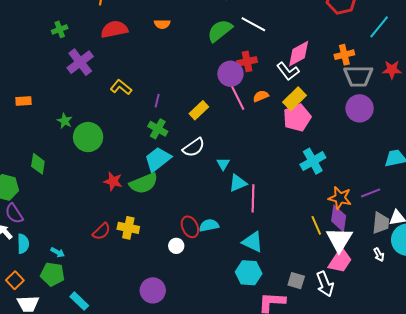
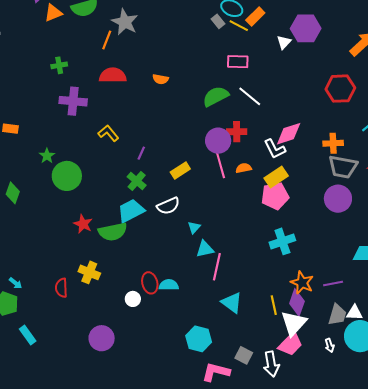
purple cross: (80, 62) -> (73, 101), turned 32
red semicircle: (101, 231) -> (61, 288), moved, turned 120
cyan triangle: (253, 242) -> (232, 303), moved

